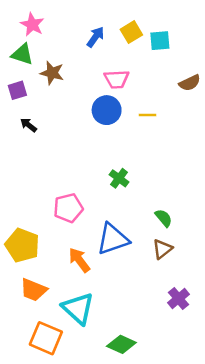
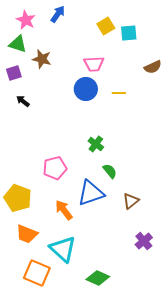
blue arrow: (95, 37) -> (58, 14), moved
green semicircle: (164, 218) -> (110, 171), moved

